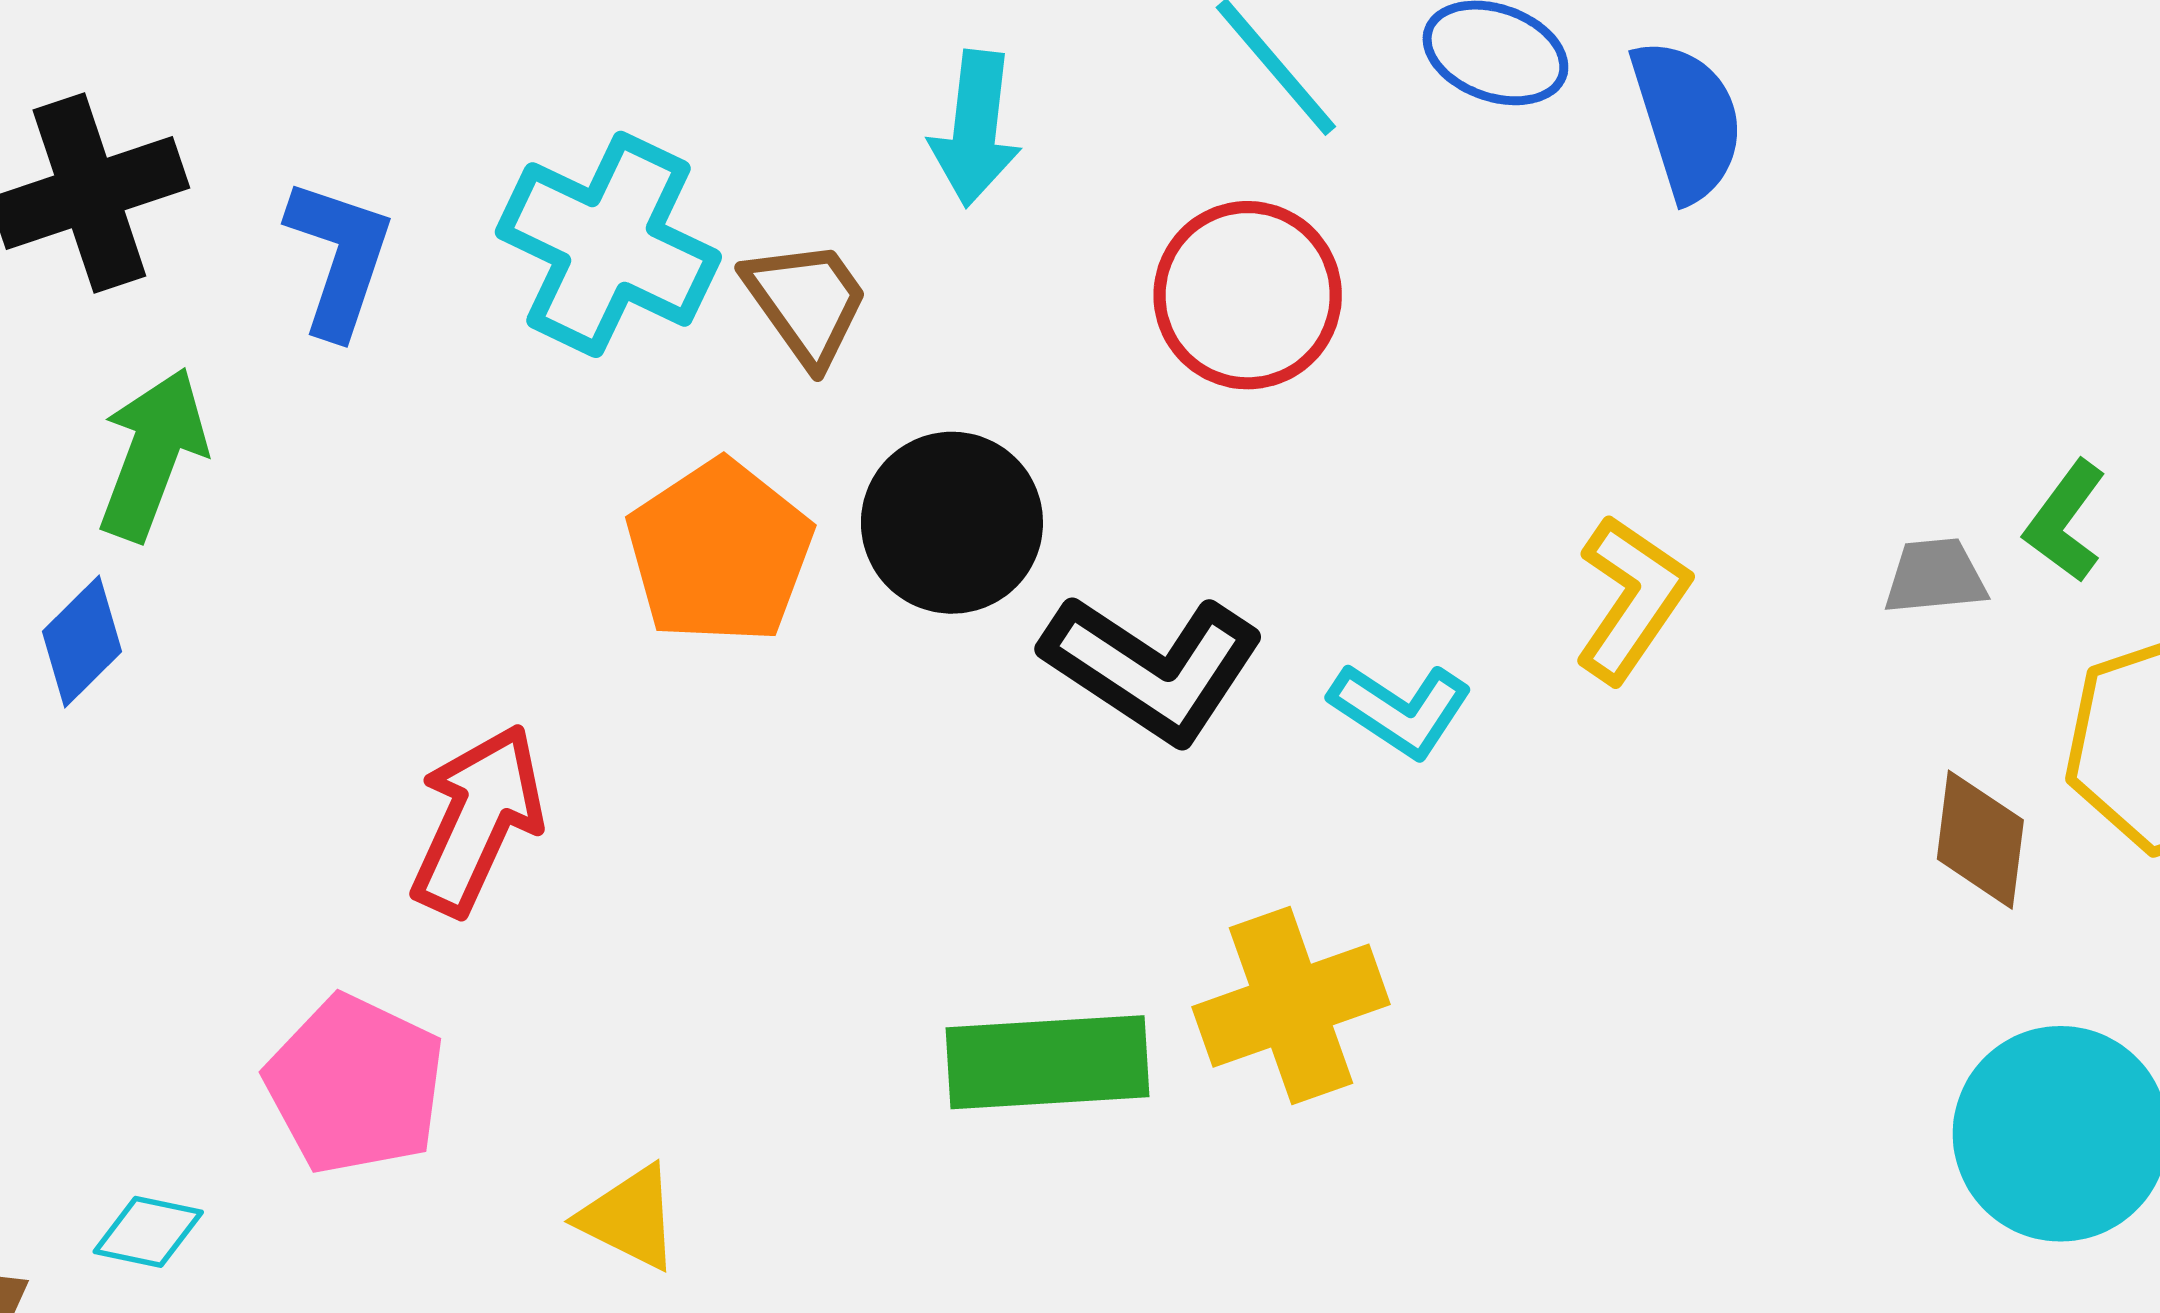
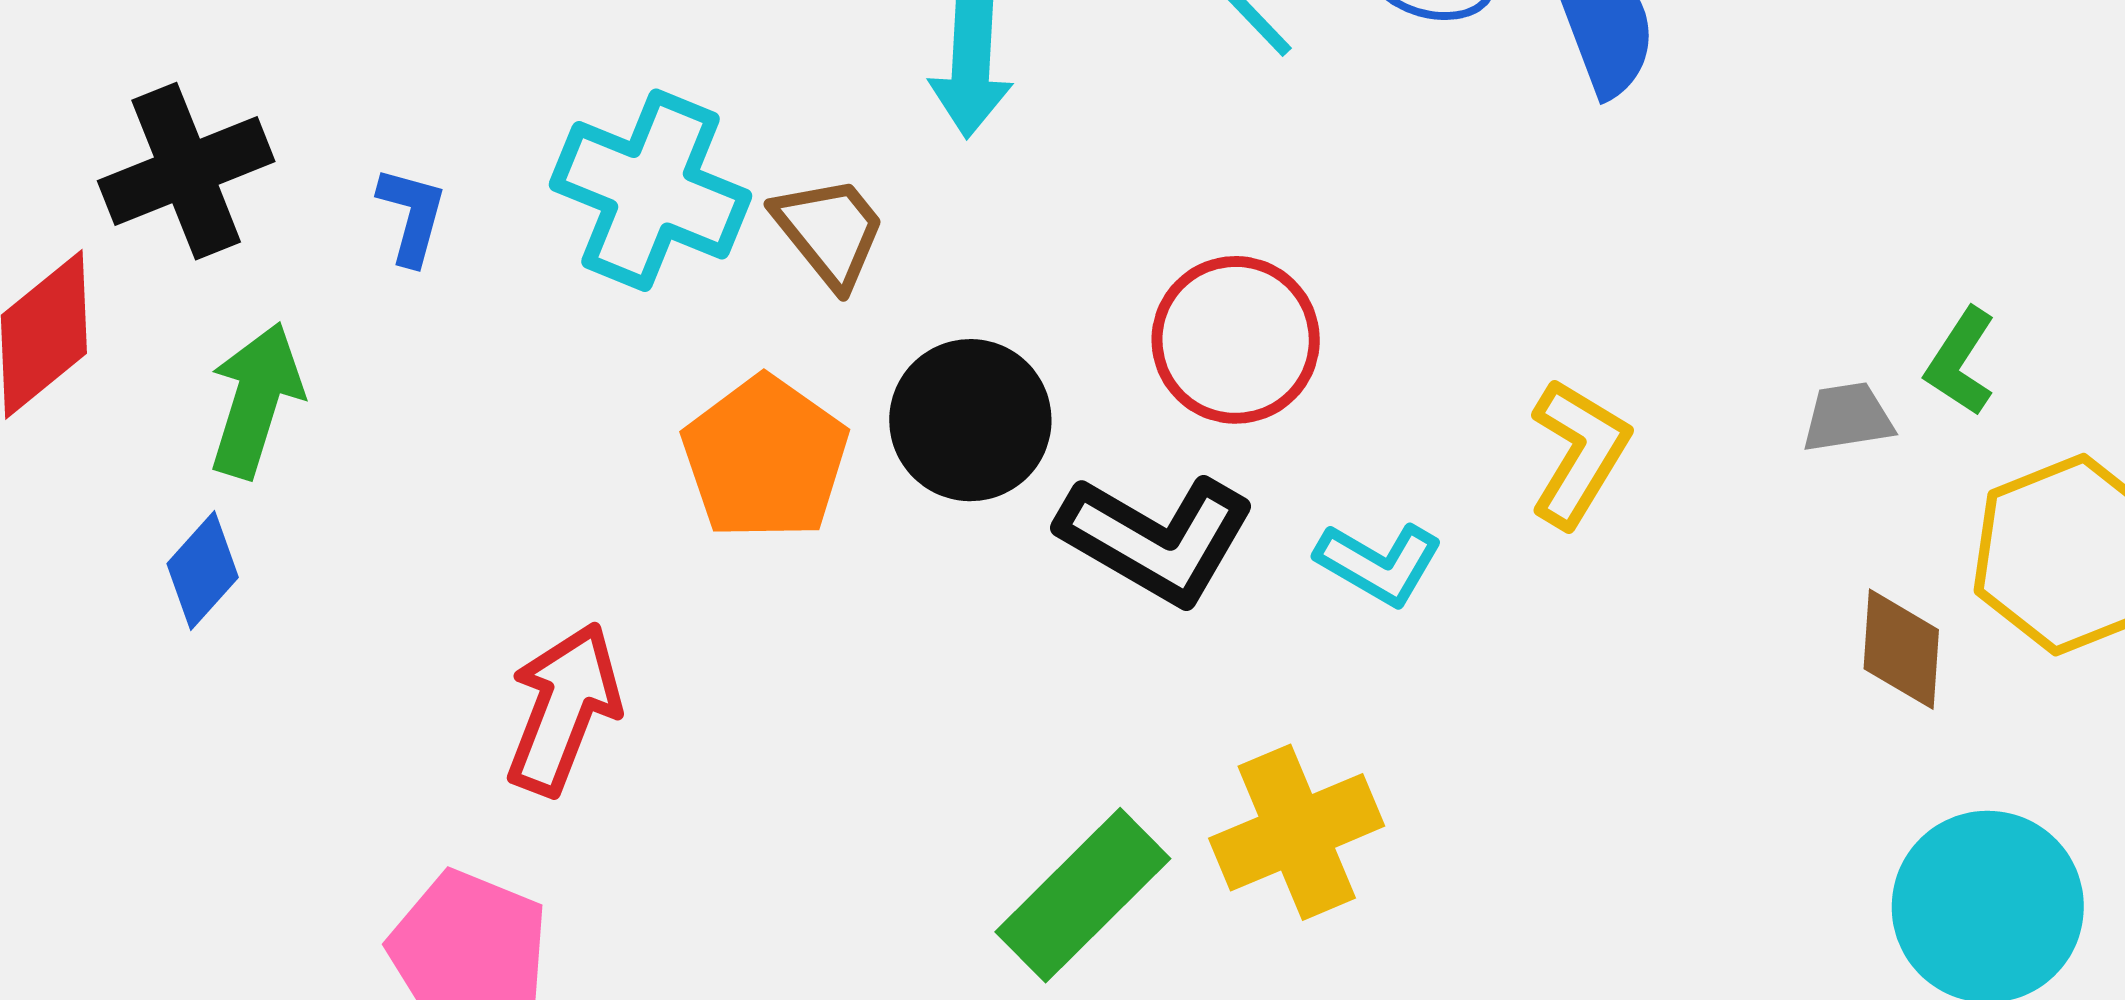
blue L-shape: (339, 257) -> (412, 215), size x0.7
red circle: (1248, 295) -> (1236, 340), moved
green rectangle: (1047, 1062) -> (1083, 895), turned -38

